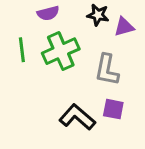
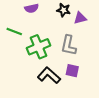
green line: (22, 50) -> (14, 31), turned -63
green cross: (61, 51) -> (39, 47), moved

